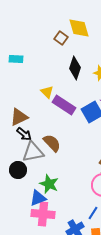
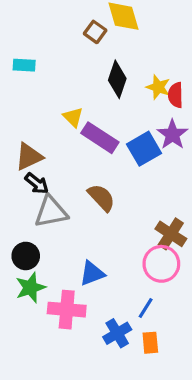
brown semicircle: (52, 143) -> (101, 198), moved
black circle: (18, 170) -> (26, 256), moved
green star: (49, 184) -> (30, 287), moved, turned 30
blue triangle: (38, 198) -> (92, 273), moved

